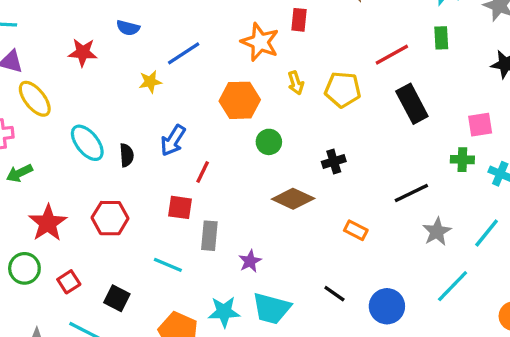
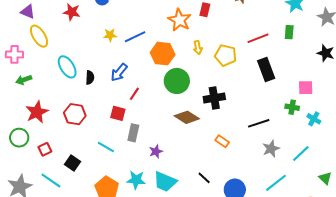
blue line: (184, 53) -> (135, 37), moved
green circle: (269, 142) -> (177, 81), size x1.6
black cross: (334, 162) -> (214, 98), size x1.5

